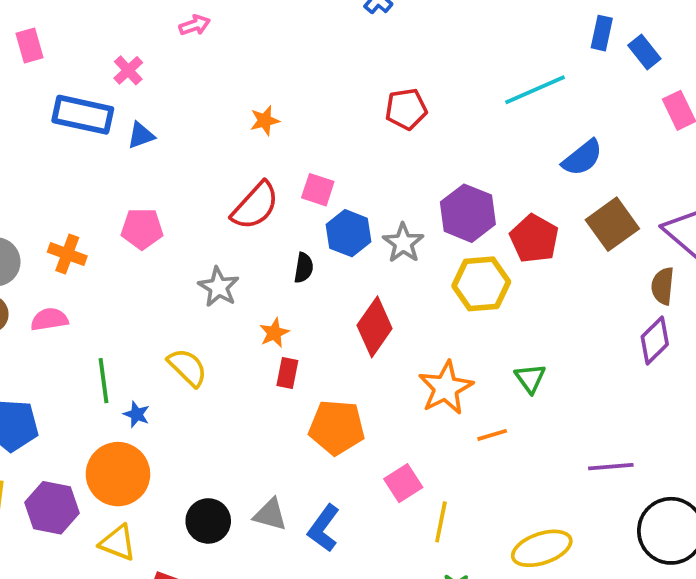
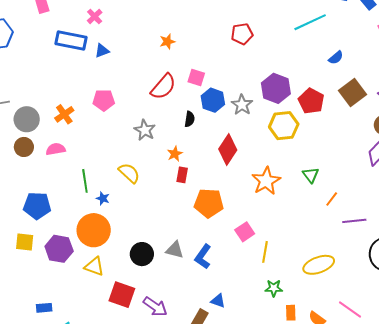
blue semicircle: (582, 158) -> (336, 58), size x0.7
orange cross: (67, 254) -> (64, 114), turned 36
orange line: (492, 435) -> (332, 199), moved, turned -35

